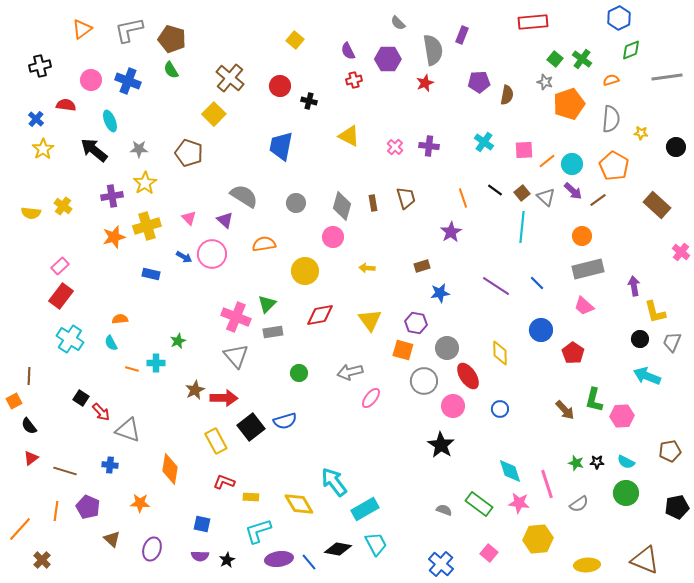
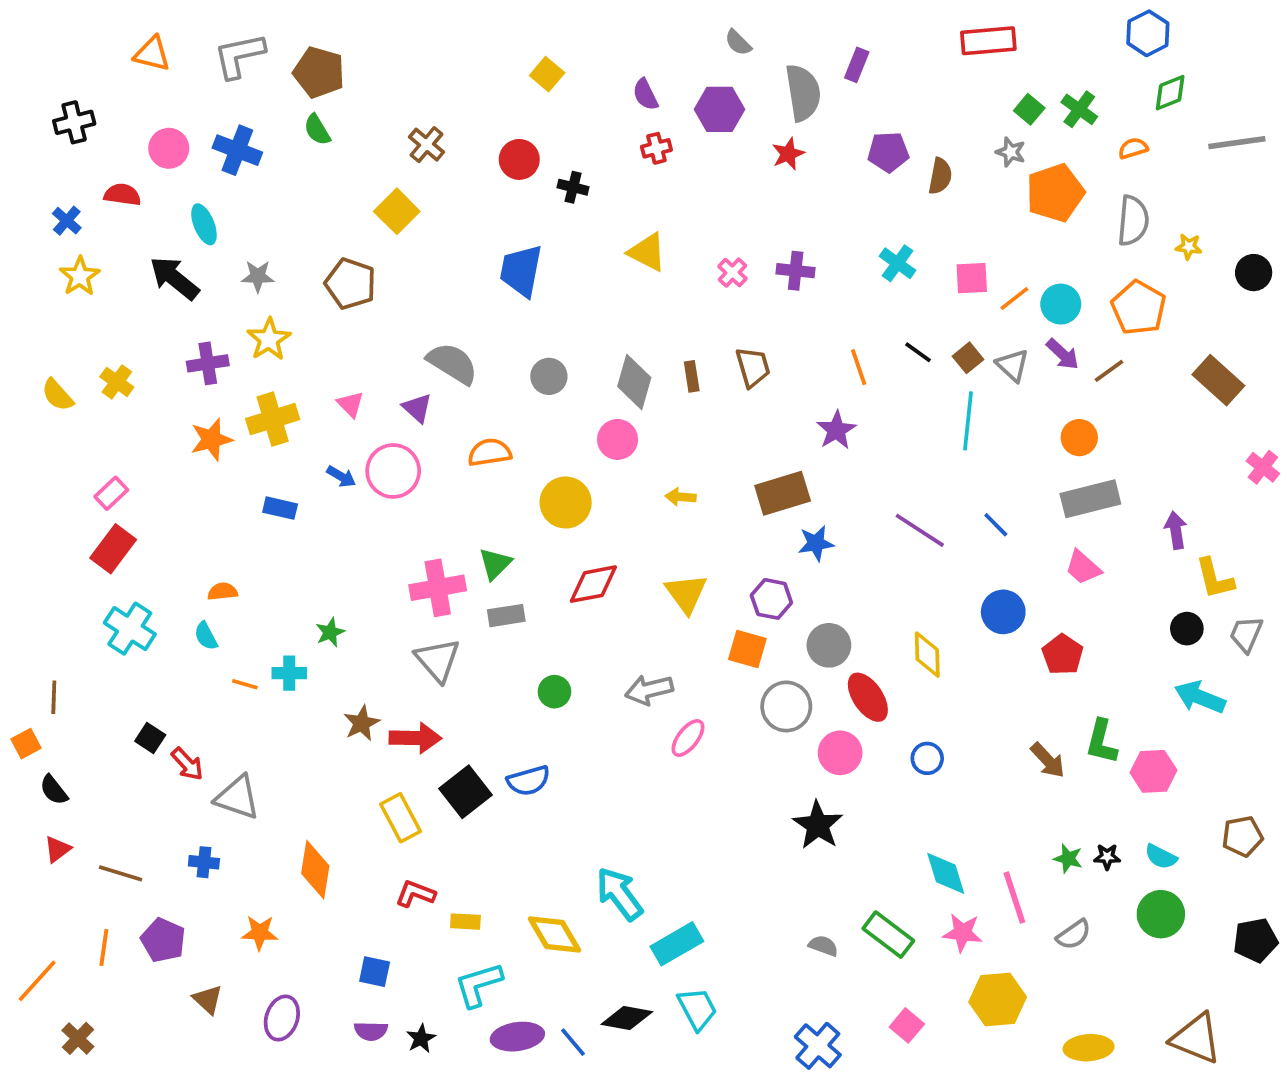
orange triangle: (82, 29) -> (152, 54), turned 50
brown cross: (230, 78) -> (427, 145), size x0.7
yellow semicircle: (31, 213) -> (57, 395), turned 42
brown rectangle: (422, 266) -> (783, 493), size x1.8
pink cross: (236, 317) -> (438, 588), turned -32

